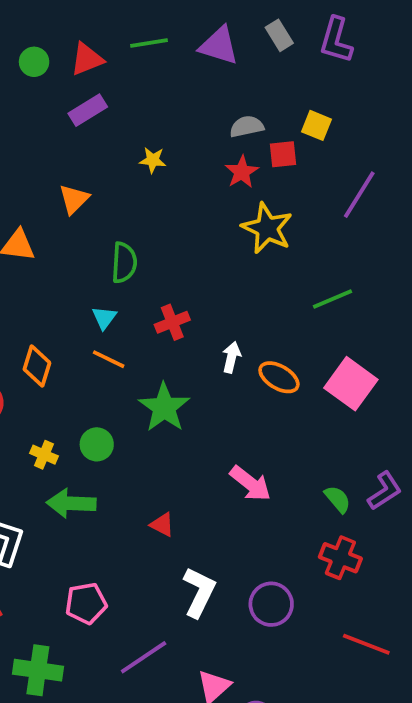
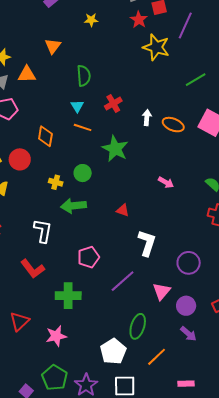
purple line: (359, 195) -> (185, 26), moved
pink arrow: (250, 484) -> (166, 182), size x0.7
purple circle: (271, 604) -> (189, 263), moved

